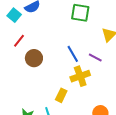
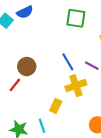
red line: (19, 41) -> (15, 85), moved

